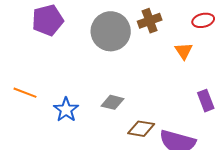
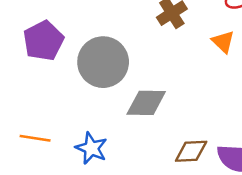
gray circle: (111, 31) -> (103, 62), moved
gray diamond: (113, 102) -> (146, 103), moved, size x1.4

